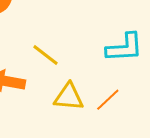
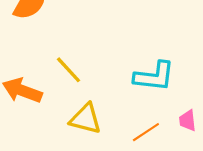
orange line: (108, 100) -> (146, 132), moved

